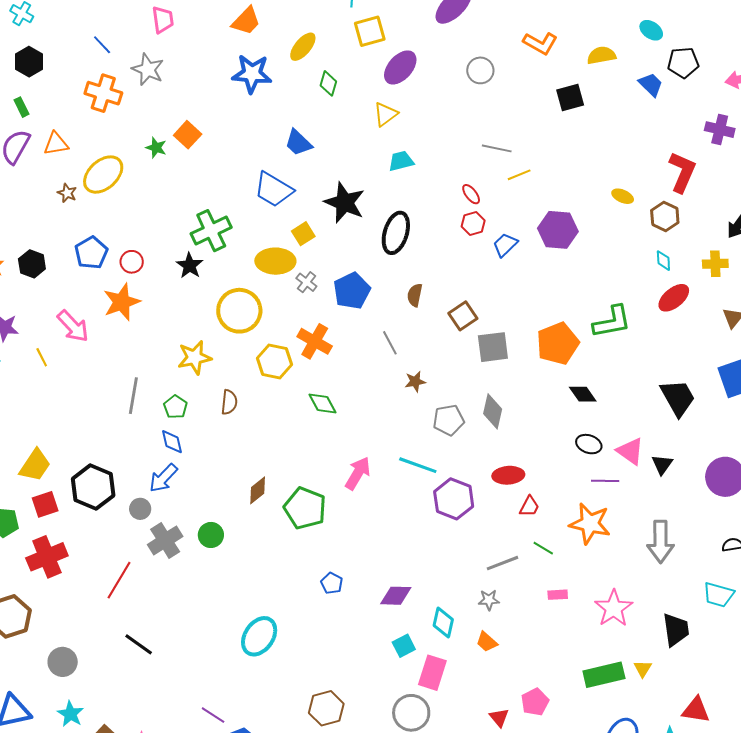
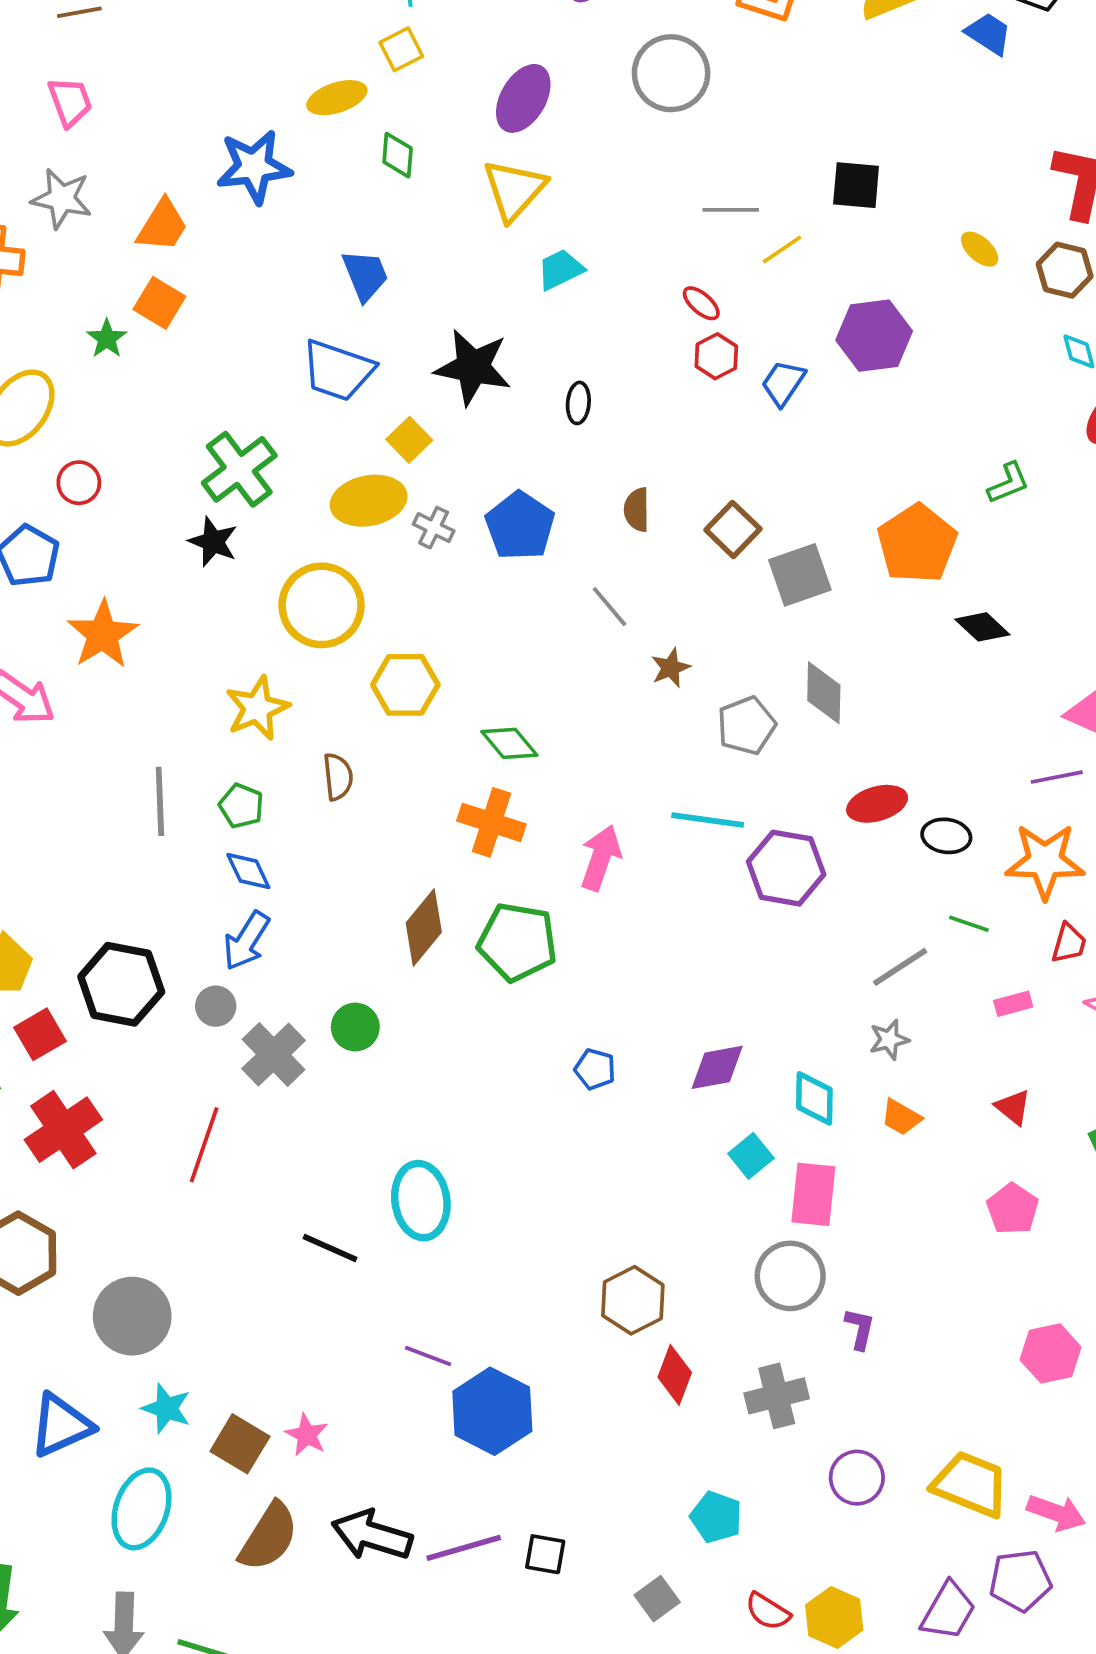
orange trapezoid: (246, 21) -> (162, 225), moved
yellow square: (370, 31) -> (401, 49), moved, size x0.7
yellow ellipse: (303, 47) -> (337, 98), turned 44
gray circle: (480, 70) -> (671, 73), size x1.5
black square: (570, 98) -> (856, 185), moved, turned 32
yellow triangle: (386, 114) -> (514, 190), size x1.4
blue trapezoid: (298, 143) -> (365, 275), turned -144
green star: (156, 148) -> (107, 339), turned 30
yellow ellipse: (623, 196) -> (980, 249), turned 30
black ellipse: (396, 233) -> (578, 403), size x0.5
red circle: (132, 262) -> (79, 483), moved
green L-shape: (612, 322) -> (1008, 483), size x0.6
orange cross: (315, 341) -> (491, 822), moved
black ellipse: (589, 444) -> (946, 836), moved
brown diamond: (258, 490) -> (424, 927), size x1.4
red trapezoid: (529, 506) -> (1069, 943), moved
cyan ellipse: (259, 636) -> (421, 1201), moved, turned -30
black line: (139, 644) -> (330, 1248), moved
gray circle: (63, 662) -> (132, 1316), size x1.4
red triangle: (499, 718) -> (1013, 1107), moved

